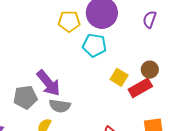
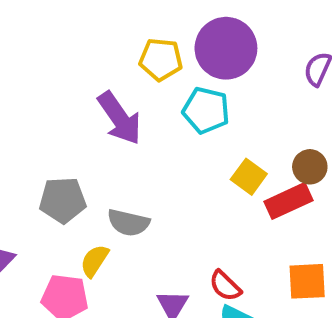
purple arrow: (48, 83) -> (120, 118), moved

